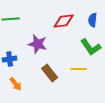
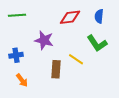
yellow line: (79, 69) -> (76, 59), moved, turned 35
brown rectangle: (50, 73) -> (56, 69), turned 42

